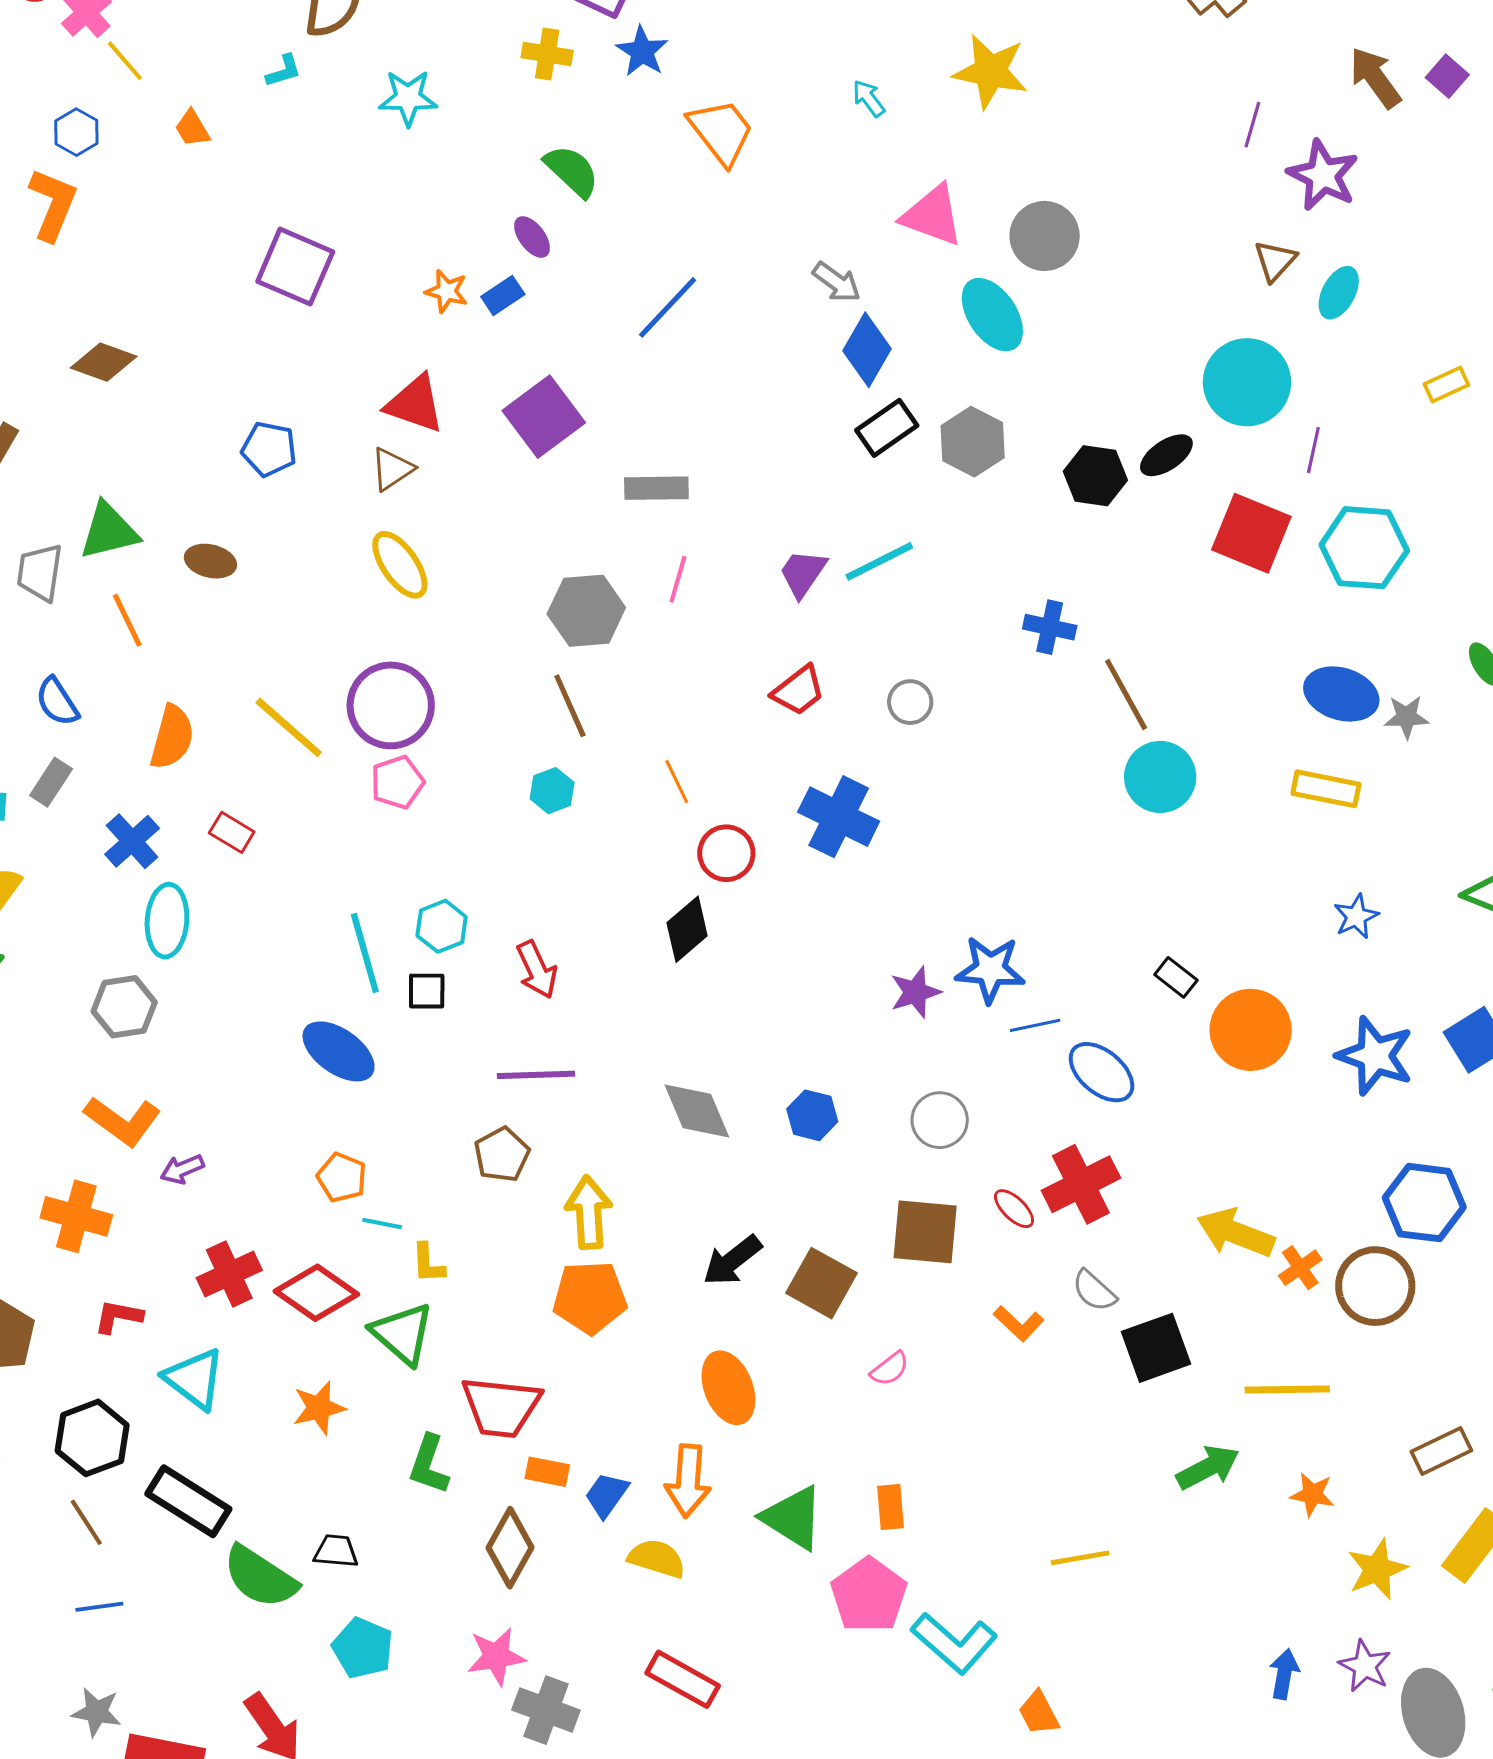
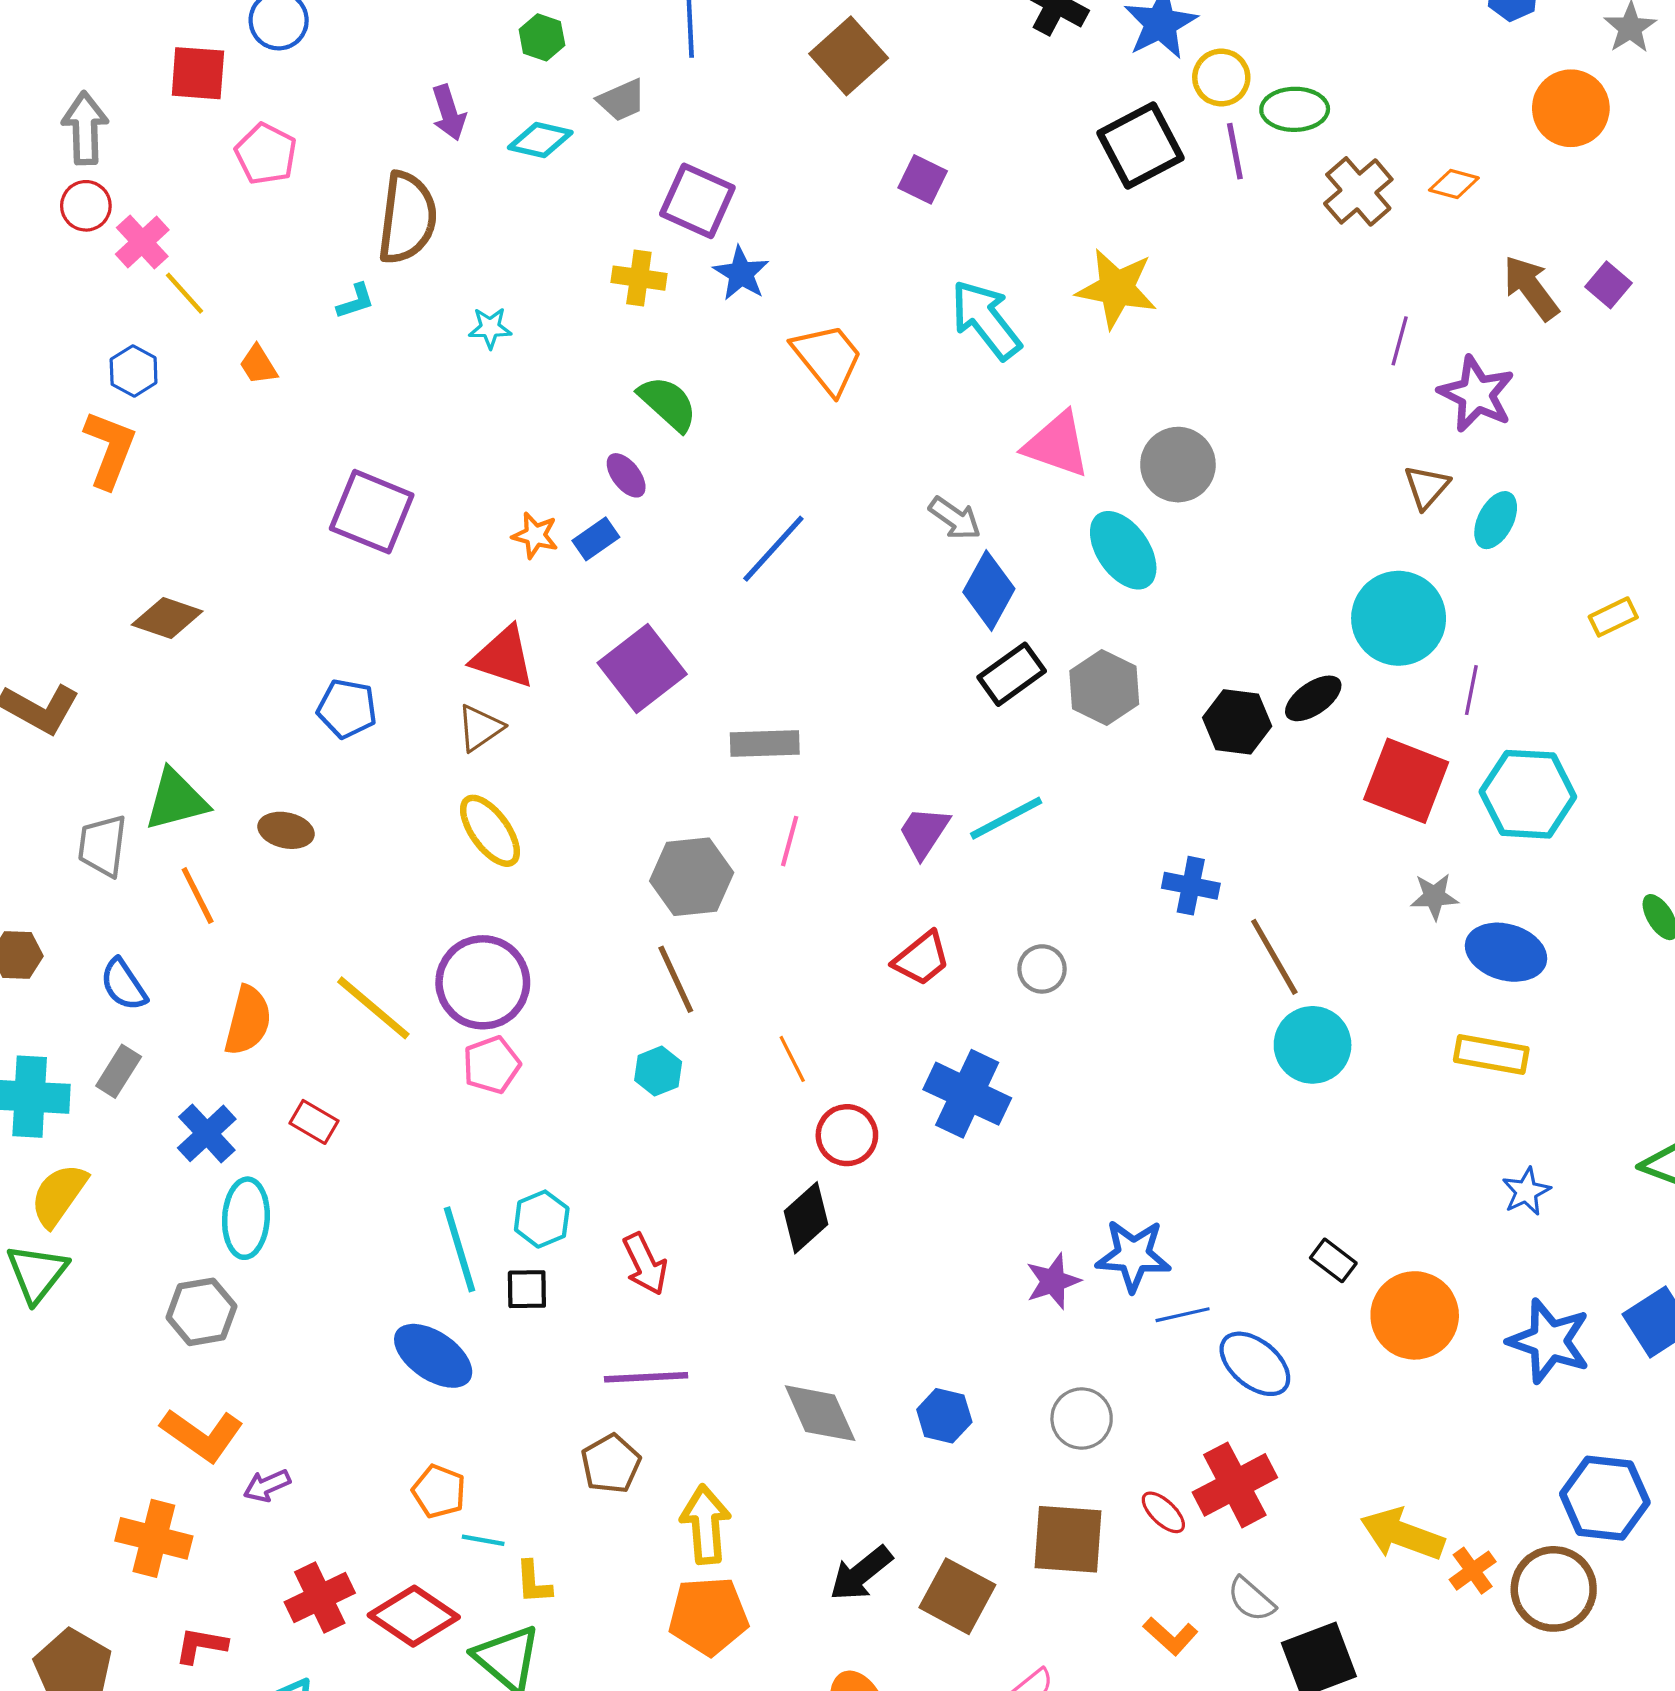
cyan star: (408, 98) -> (490, 328), size x0.7
cyan arrow: (869, 98) -> (986, 320), size x2.0
gray star: (1406, 717) -> (1434, 896), moved

